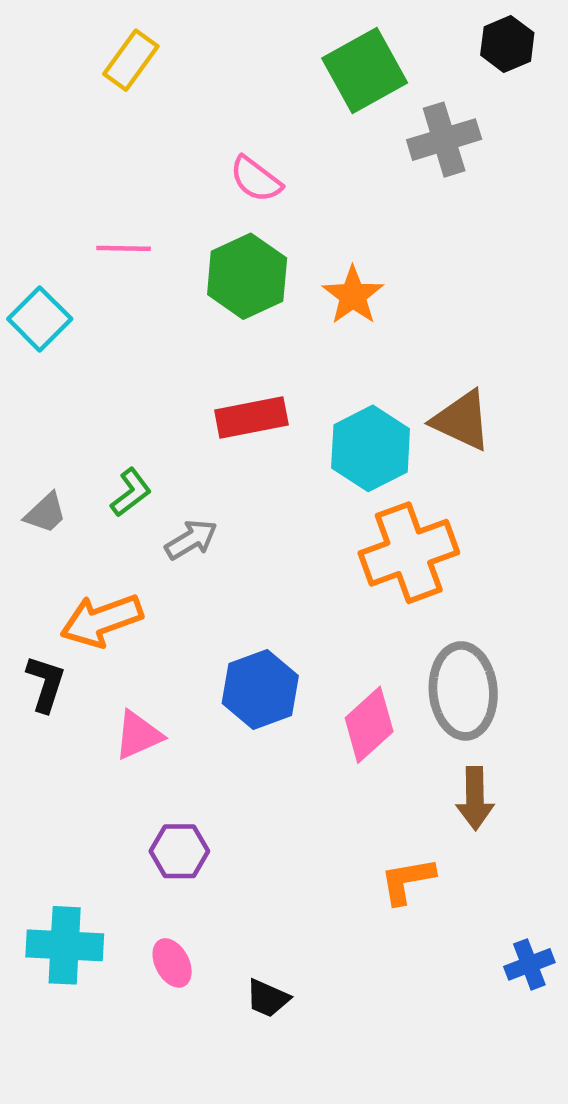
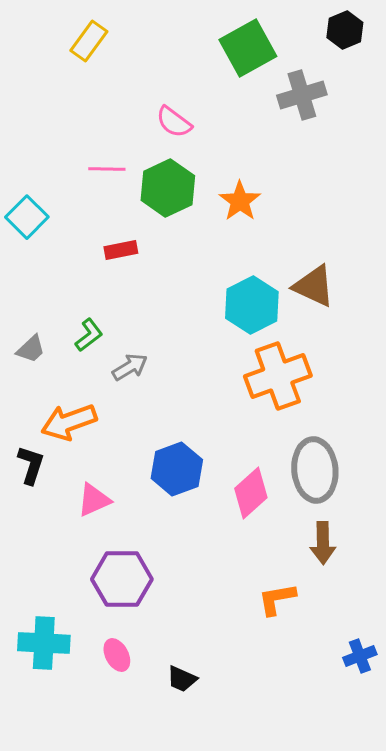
pink line: (124, 248) -> (107, 169), moved
red rectangle: (251, 417) -> (121, 250), moved, size x0.7
purple hexagon: (179, 851) -> (122, 579), size x1.5

